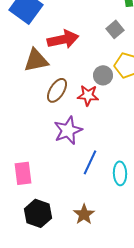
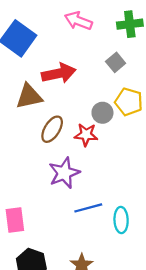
blue line: (90, 162) -> (88, 208), turned 50

